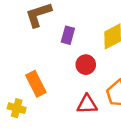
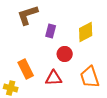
red triangle: (87, 104) -> (54, 78), moved

